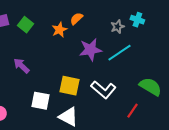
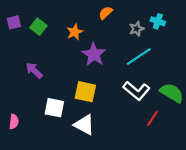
orange semicircle: (76, 19) -> (106, 13), moved
purple star: (90, 50) -> (94, 54), moved, turned -30
white L-shape: (103, 90) -> (137, 91), moved

